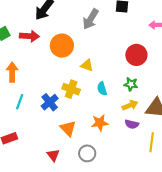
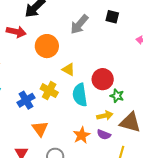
red circle: (136, 55) -> (103, 79), moved
green star: (131, 84) -> (117, 96), moved
cyan semicircle: (102, 89) -> (80, 95), size x1.6
orange star: (100, 123) -> (82, 135), moved, turned -30

